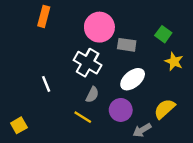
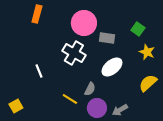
gray semicircle: (92, 95) -> (90, 89), moved
yellow semicircle: (165, 109) -> (148, 83), moved
purple circle: (121, 110) -> (97, 108), moved

